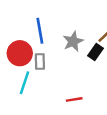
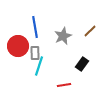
black rectangle: (96, 52) -> (82, 64), moved
cyan line: (24, 83) -> (39, 66), moved

